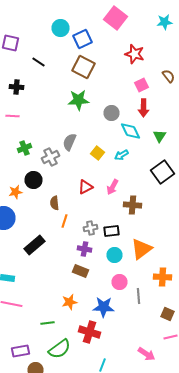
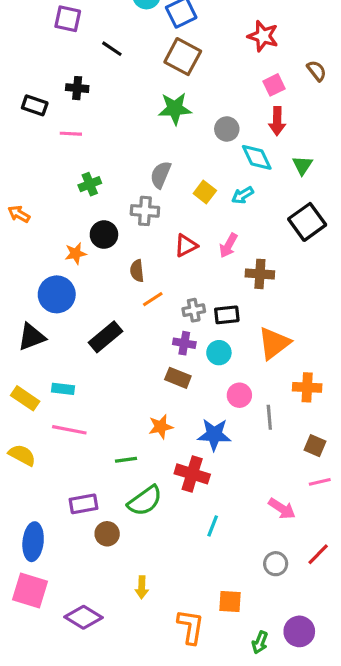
gray cross: (50, 157) -> (145, 211), moved, turned 30
orange line: (64, 221) -> (153, 299), turned 40
cyan circle: (114, 255) -> (219, 353), moved

